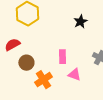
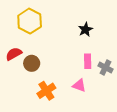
pink rectangle: (62, 57) -> (88, 61), moved
brown circle: (26, 63) -> (32, 63), moved

